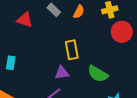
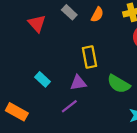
red triangle: (25, 20) -> (37, 23), turned 30
cyan rectangle: (11, 63) -> (42, 79), moved, turned -56

